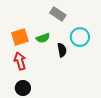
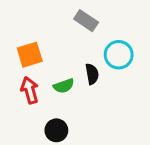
green semicircle: (43, 38) -> (64, 86), moved
black circle: (23, 88) -> (56, 130), moved

